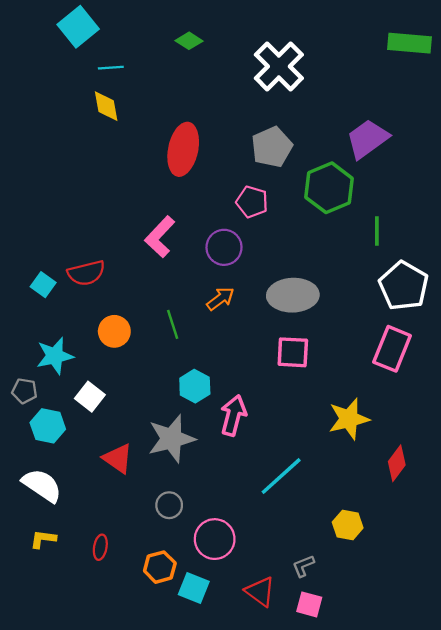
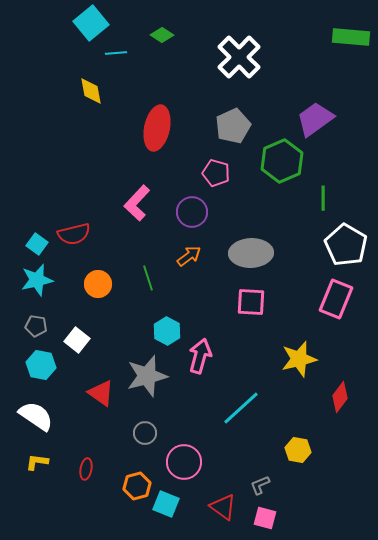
cyan square: (78, 27) -> (91, 23), moved
cyan line: (111, 68) -> (116, 53), moved
cyan star: (55, 356) -> (37, 280), moved
gray pentagon: (24, 391) -> (36, 326), moved

